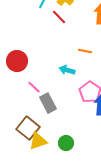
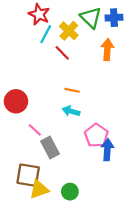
orange line: (85, 51) -> (72, 90), moved
brown square: (28, 128) -> (28, 175), turned -30

